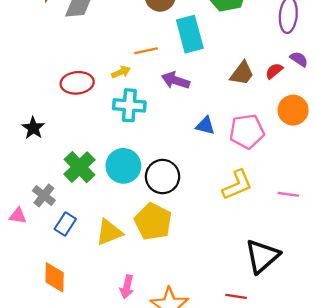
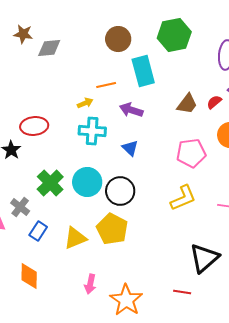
red ellipse: (77, 83) -> (34, 126), moved
blue triangle: (205, 126) -> (130, 148), moved, turned 30

